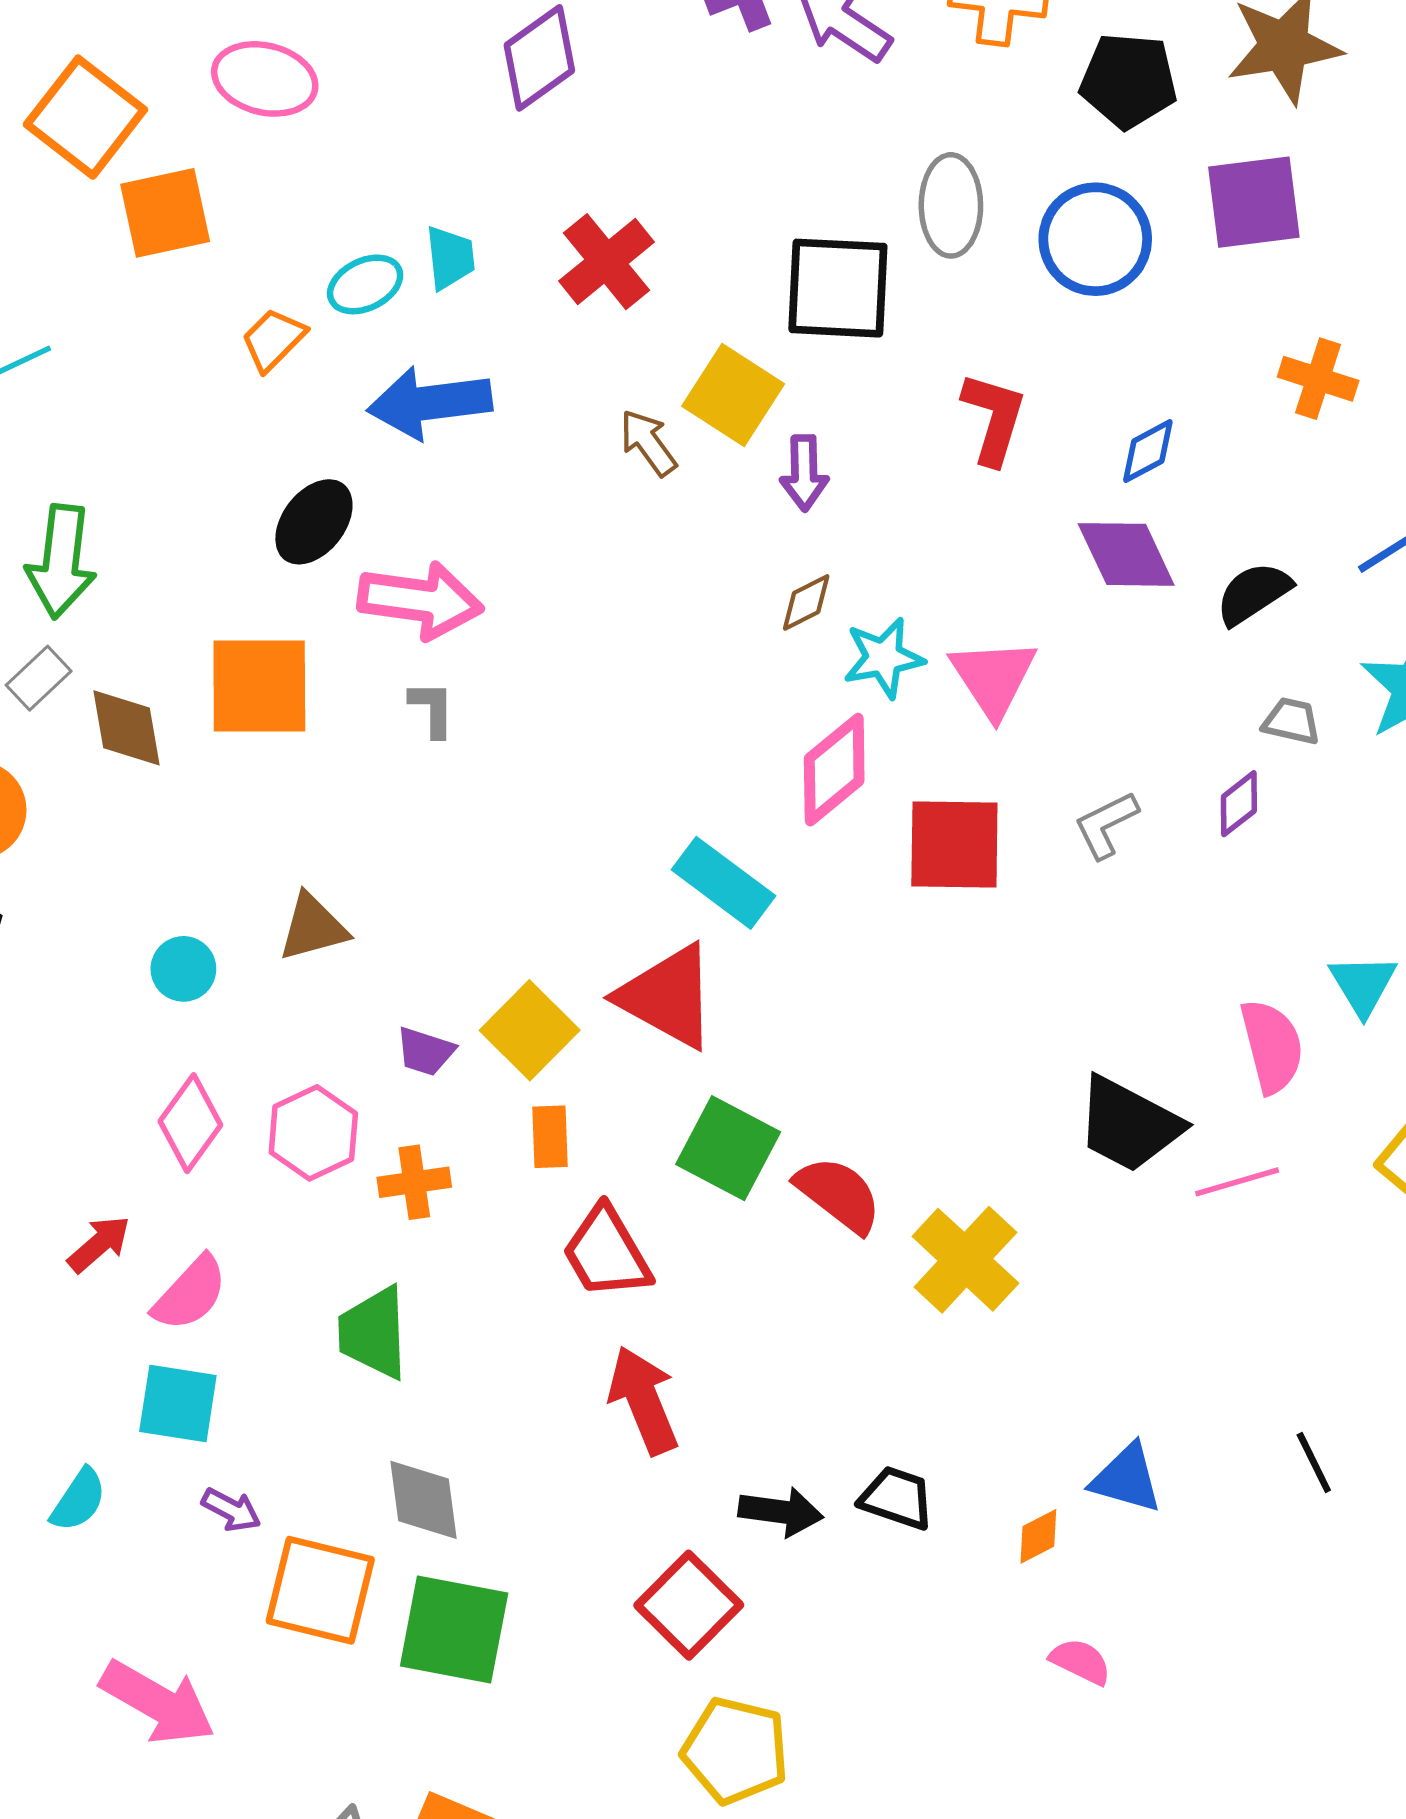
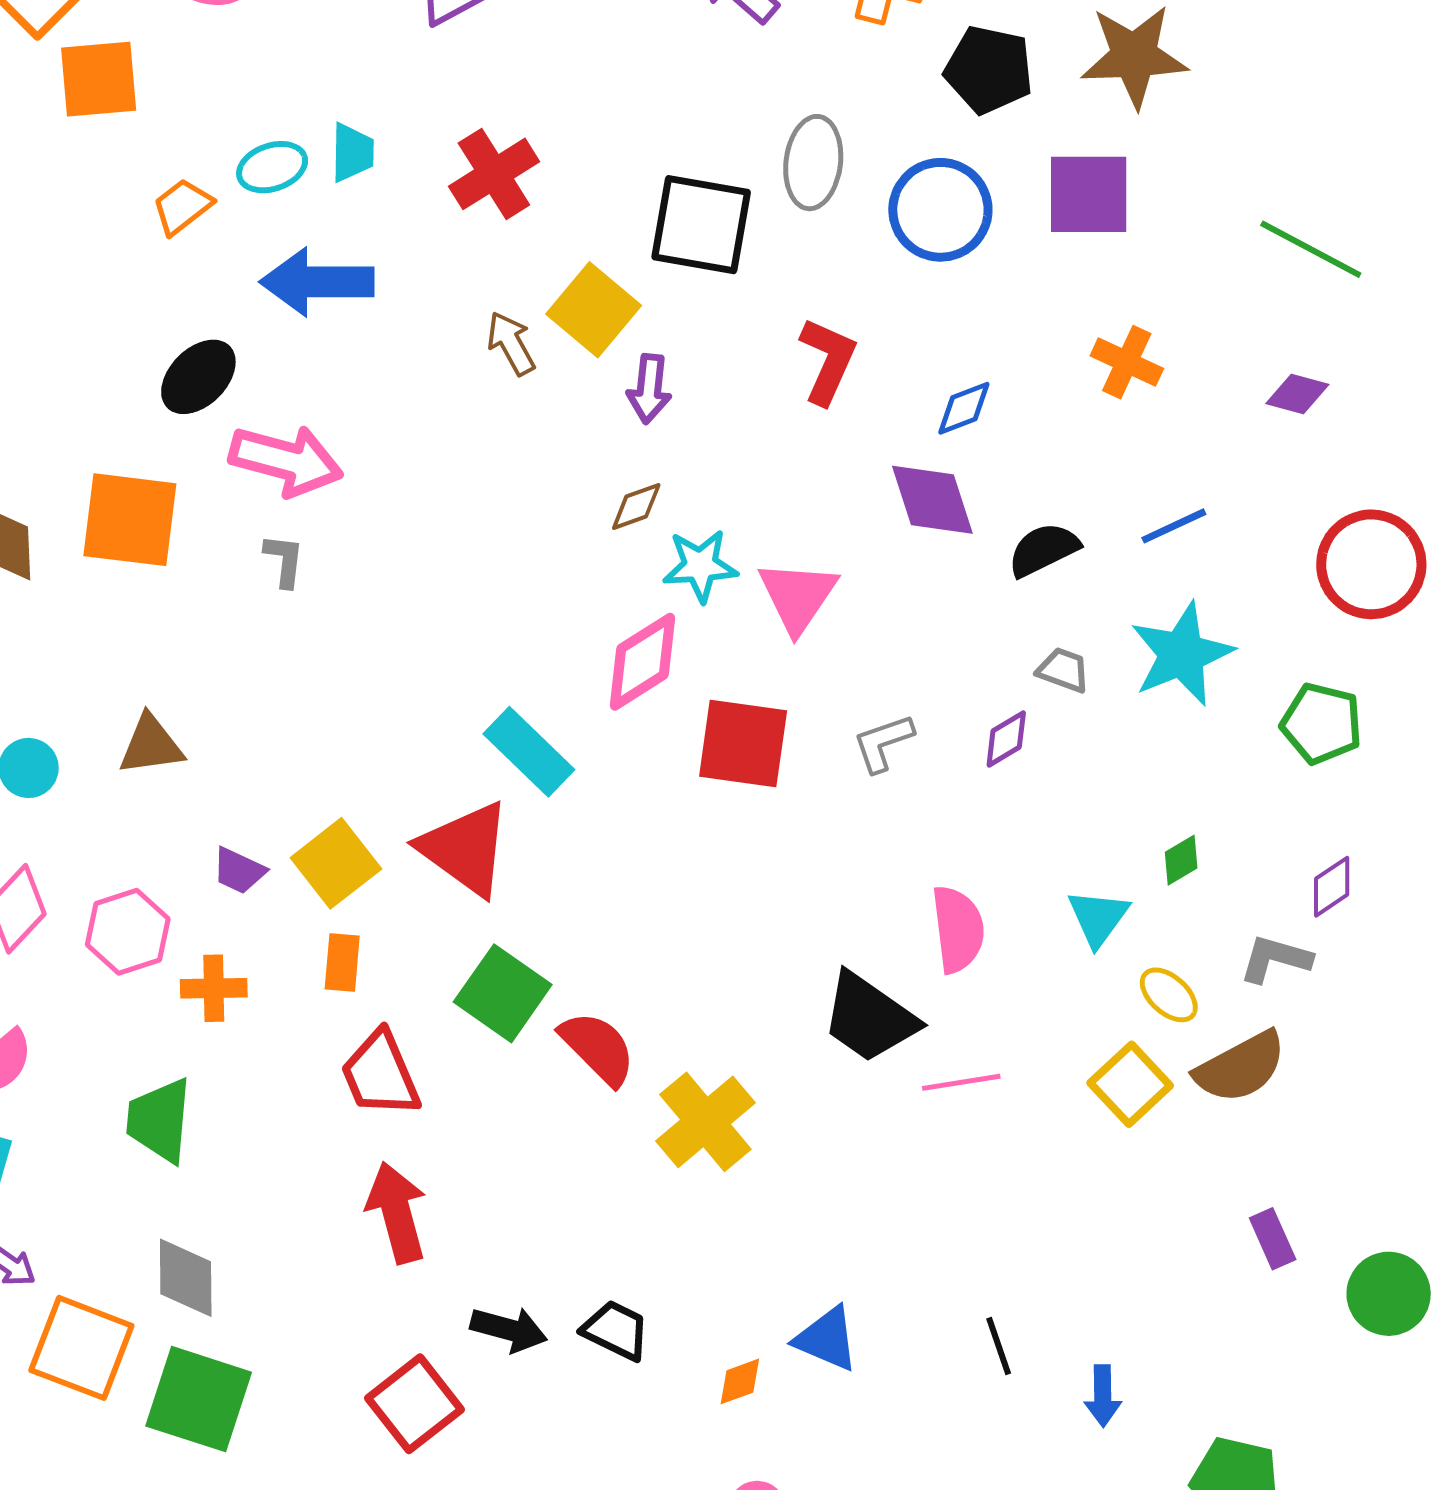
pink semicircle: (1272, 1046) -> (958, 929), moved

